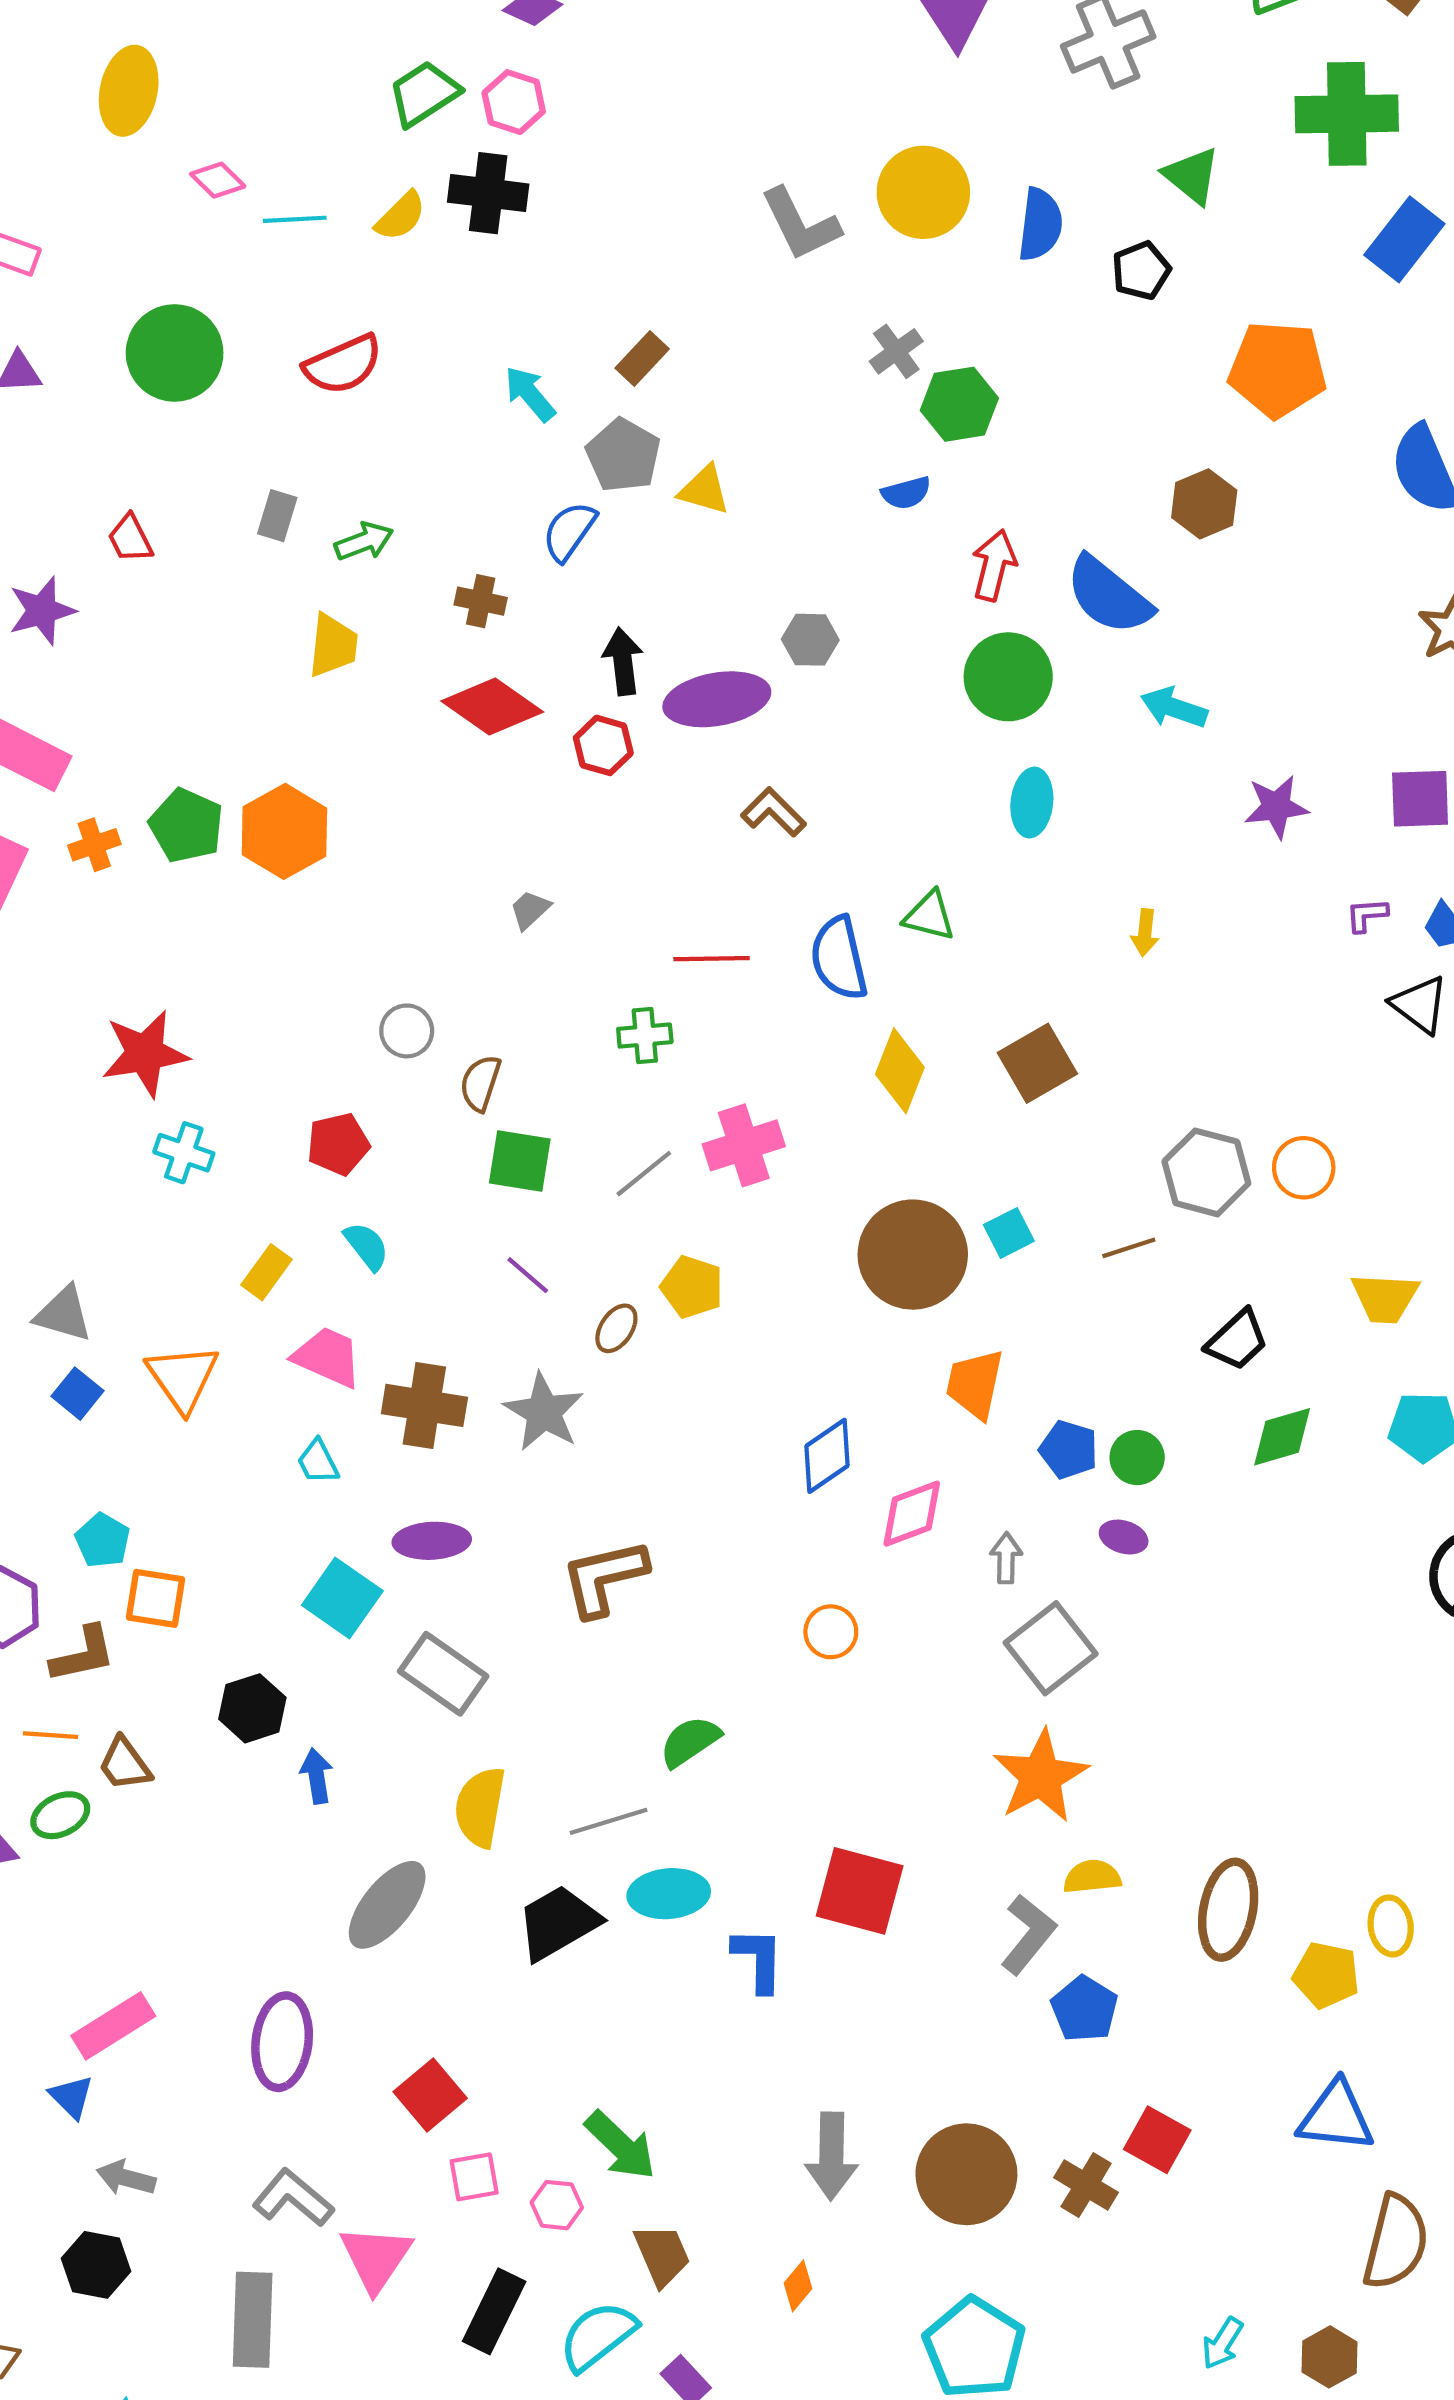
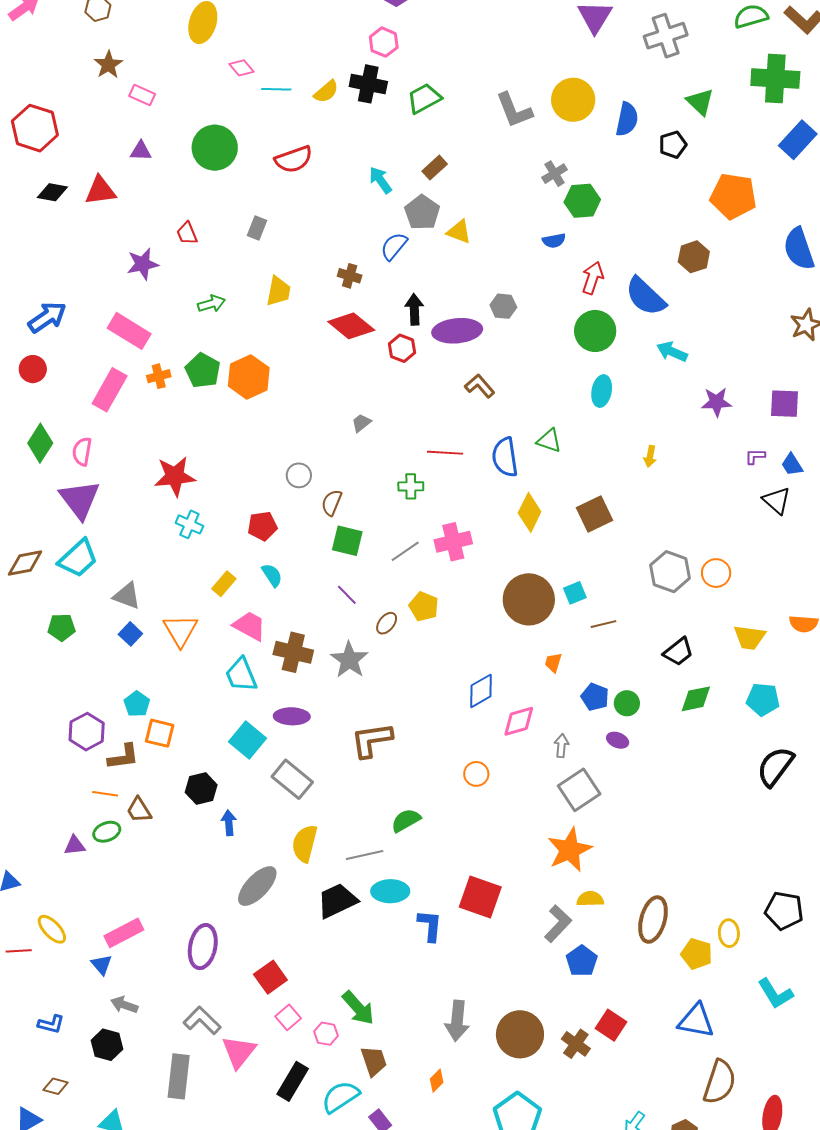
green trapezoid: (424, 93) -> (424, 98), moved
green arrow: (364, 541) -> (211, 304), moved
brown line: (1129, 1248) -> (604, 624), moved
orange trapezoid: (975, 1384) -> (553, 663), size x0.6
cyan trapezoid: (318, 1462) -> (241, 675), size x1.6
pink square: (474, 2177) -> (288, 1017), turned -35

